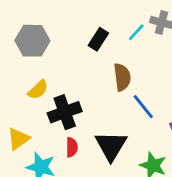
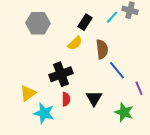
yellow semicircle: (38, 90) -> (75, 43), moved
black triangle: (111, 146) -> (94, 98), size x0.7

